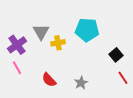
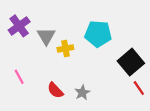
purple cross: (17, 45) -> (19, 26), moved
black square: (116, 55) -> (131, 62), size x1.6
gray star: (81, 83) -> (82, 93), moved

